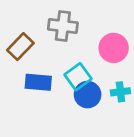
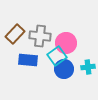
gray cross: (63, 26) -> (40, 36), moved
pink circle: (114, 48) -> (66, 43), moved

